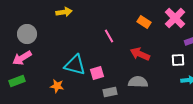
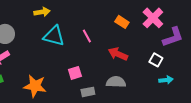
white square: (178, 60) -> (156, 60), turned 32
cyan triangle: (75, 65) -> (54, 36), moved
orange star: (57, 86) -> (35, 86), size x1.6

